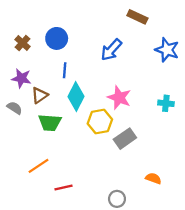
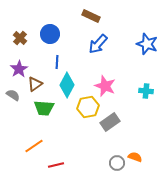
brown rectangle: (137, 17) -> (91, 16), moved
purple star: (21, 78) -> (19, 69), turned 30
gray circle: (117, 199) -> (117, 163), moved

